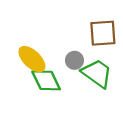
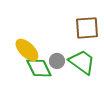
gray circle: (74, 60) -> (57, 61), moved

